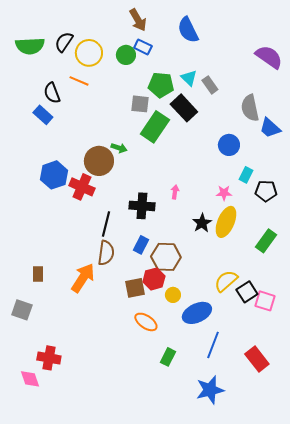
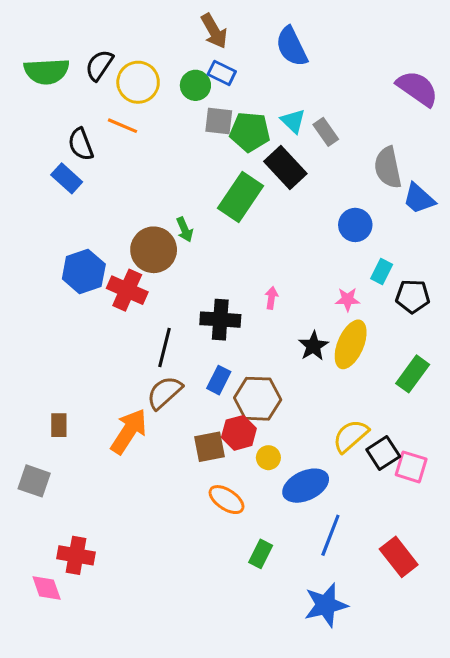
gray square: (140, 104) -> (219, 121), moved
green arrow: (119, 148) -> (185, 230), turned 49
brown semicircle: (106, 253) -> (164, 392), turned -140

